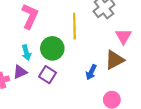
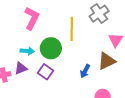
cyan arrow: (26, 53) -> (27, 51), turned -72

